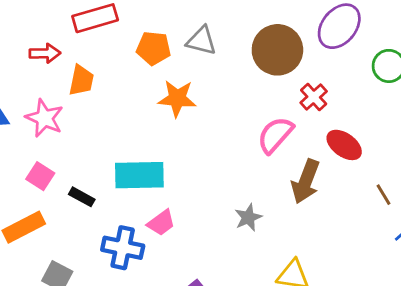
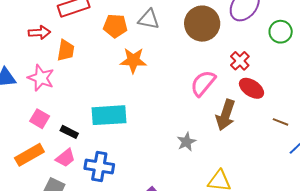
red cross: (314, 97) -> (240, 61), moved
brown line: (383, 195) -> (280, 122), turned -35
pink trapezoid: (161, 223) -> (65, 158), moved

